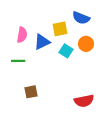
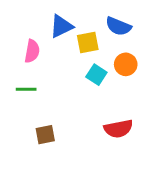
blue triangle: (42, 42) -> (61, 26), moved
red semicircle: (84, 101) -> (118, 129), moved

